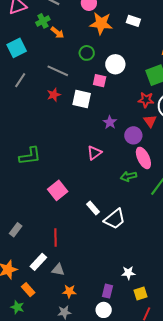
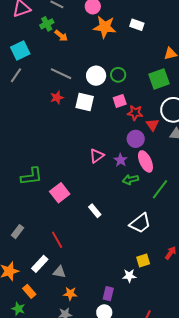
green circle: (87, 53) -> (118, 75), moved
white circle: (115, 64) -> (96, 76), moved
gray line: (20, 80) -> (16, 75), moved
pink square: (100, 81) -> (120, 101), moved, turned -32
red star: (146, 100) -> (135, 113), moved
purple star: (110, 122) -> (121, 160), moved
green L-shape: (30, 156) -> (32, 176), moved
white trapezoid: (115, 219) -> (140, 223), moved
red line: (56, 238) -> (57, 240), turned -30
yellow square: (141, 293) -> (143, 260), moved

